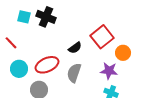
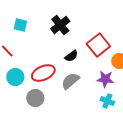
black cross: (46, 17) -> (60, 25), moved, turned 30
gray semicircle: (74, 73) -> (70, 81), turned 30

